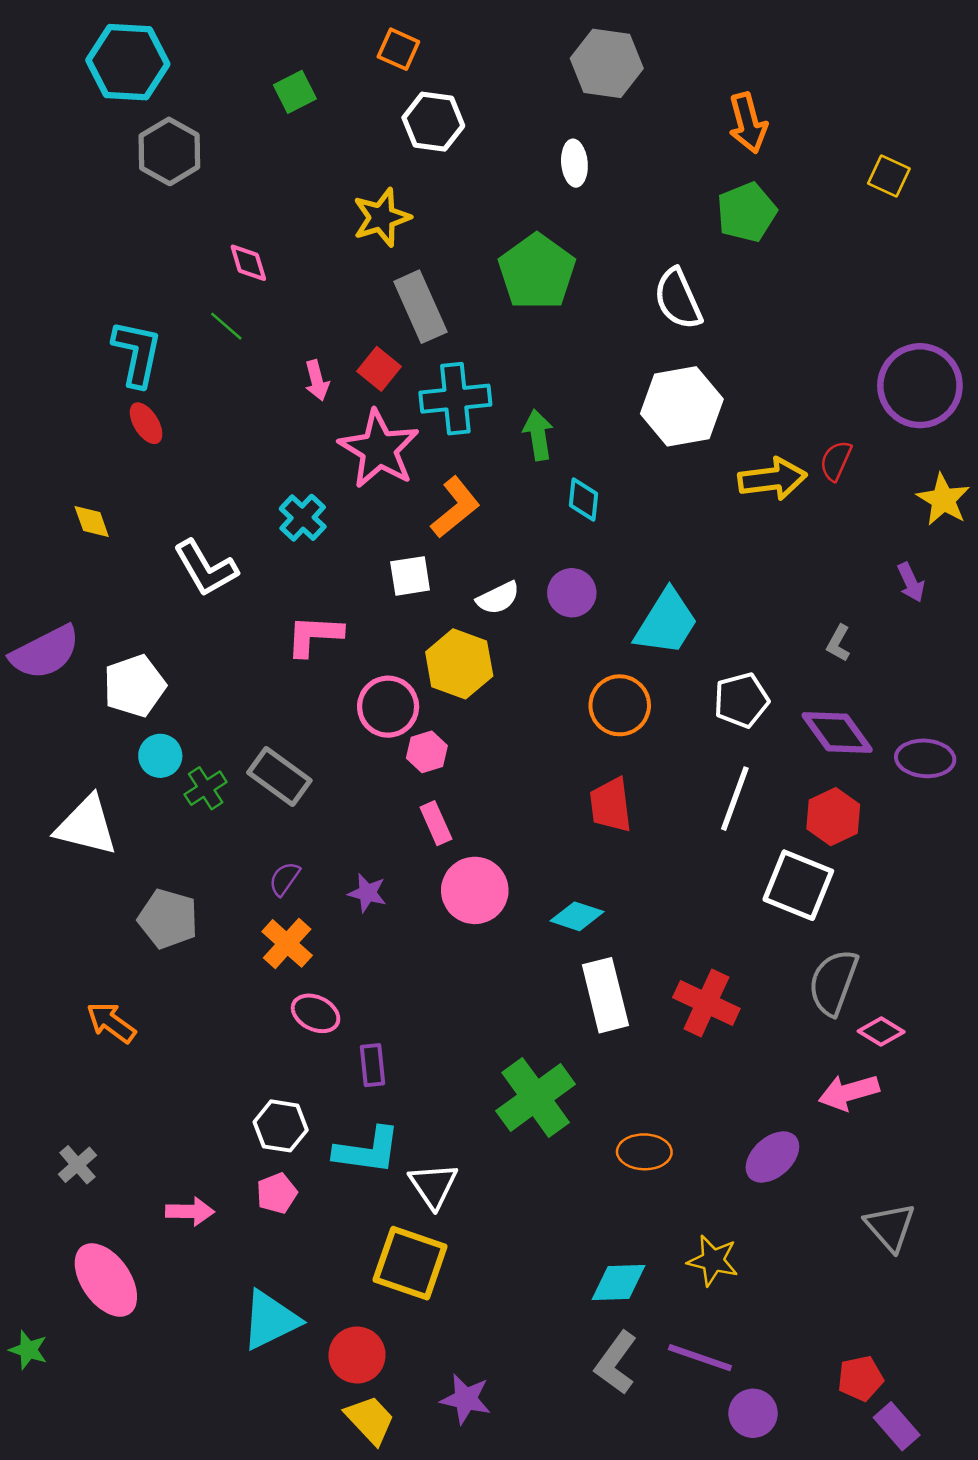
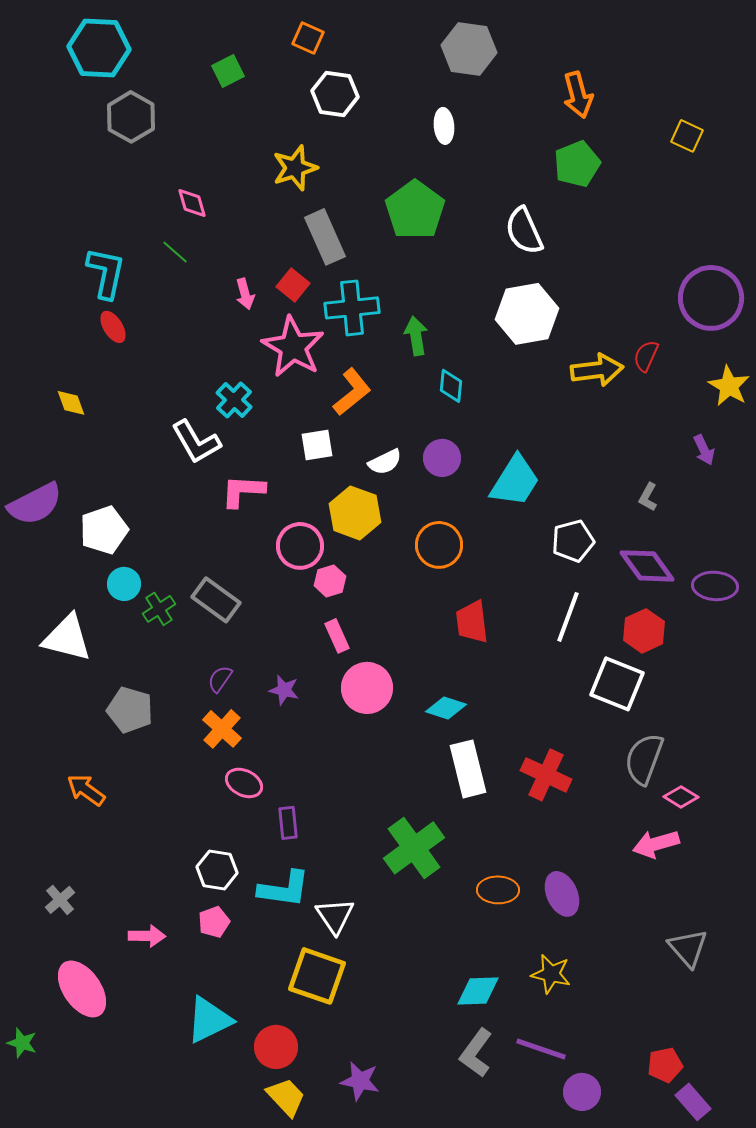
white L-shape: (206, 568) -> (196, 442), moved
orange circle: (620, 705) -> (439, 545), moved
purple ellipse: (772, 1157) -> (562, 894), moved, turned -72

